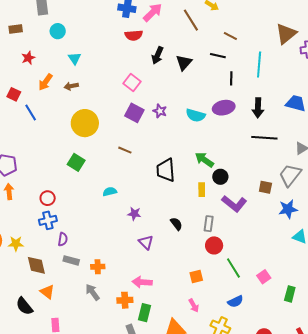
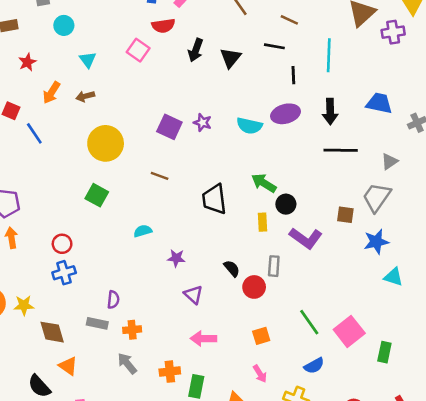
pink square: (132, 82) -> (138, 50), moved
purple semicircle: (63, 239) -> (113, 300), moved
red circle: (214, 245) -> (254, 287), moved
pink square: (264, 277) -> (349, 331), size x1.6
pink arrow: (142, 282) -> (203, 338), moved

